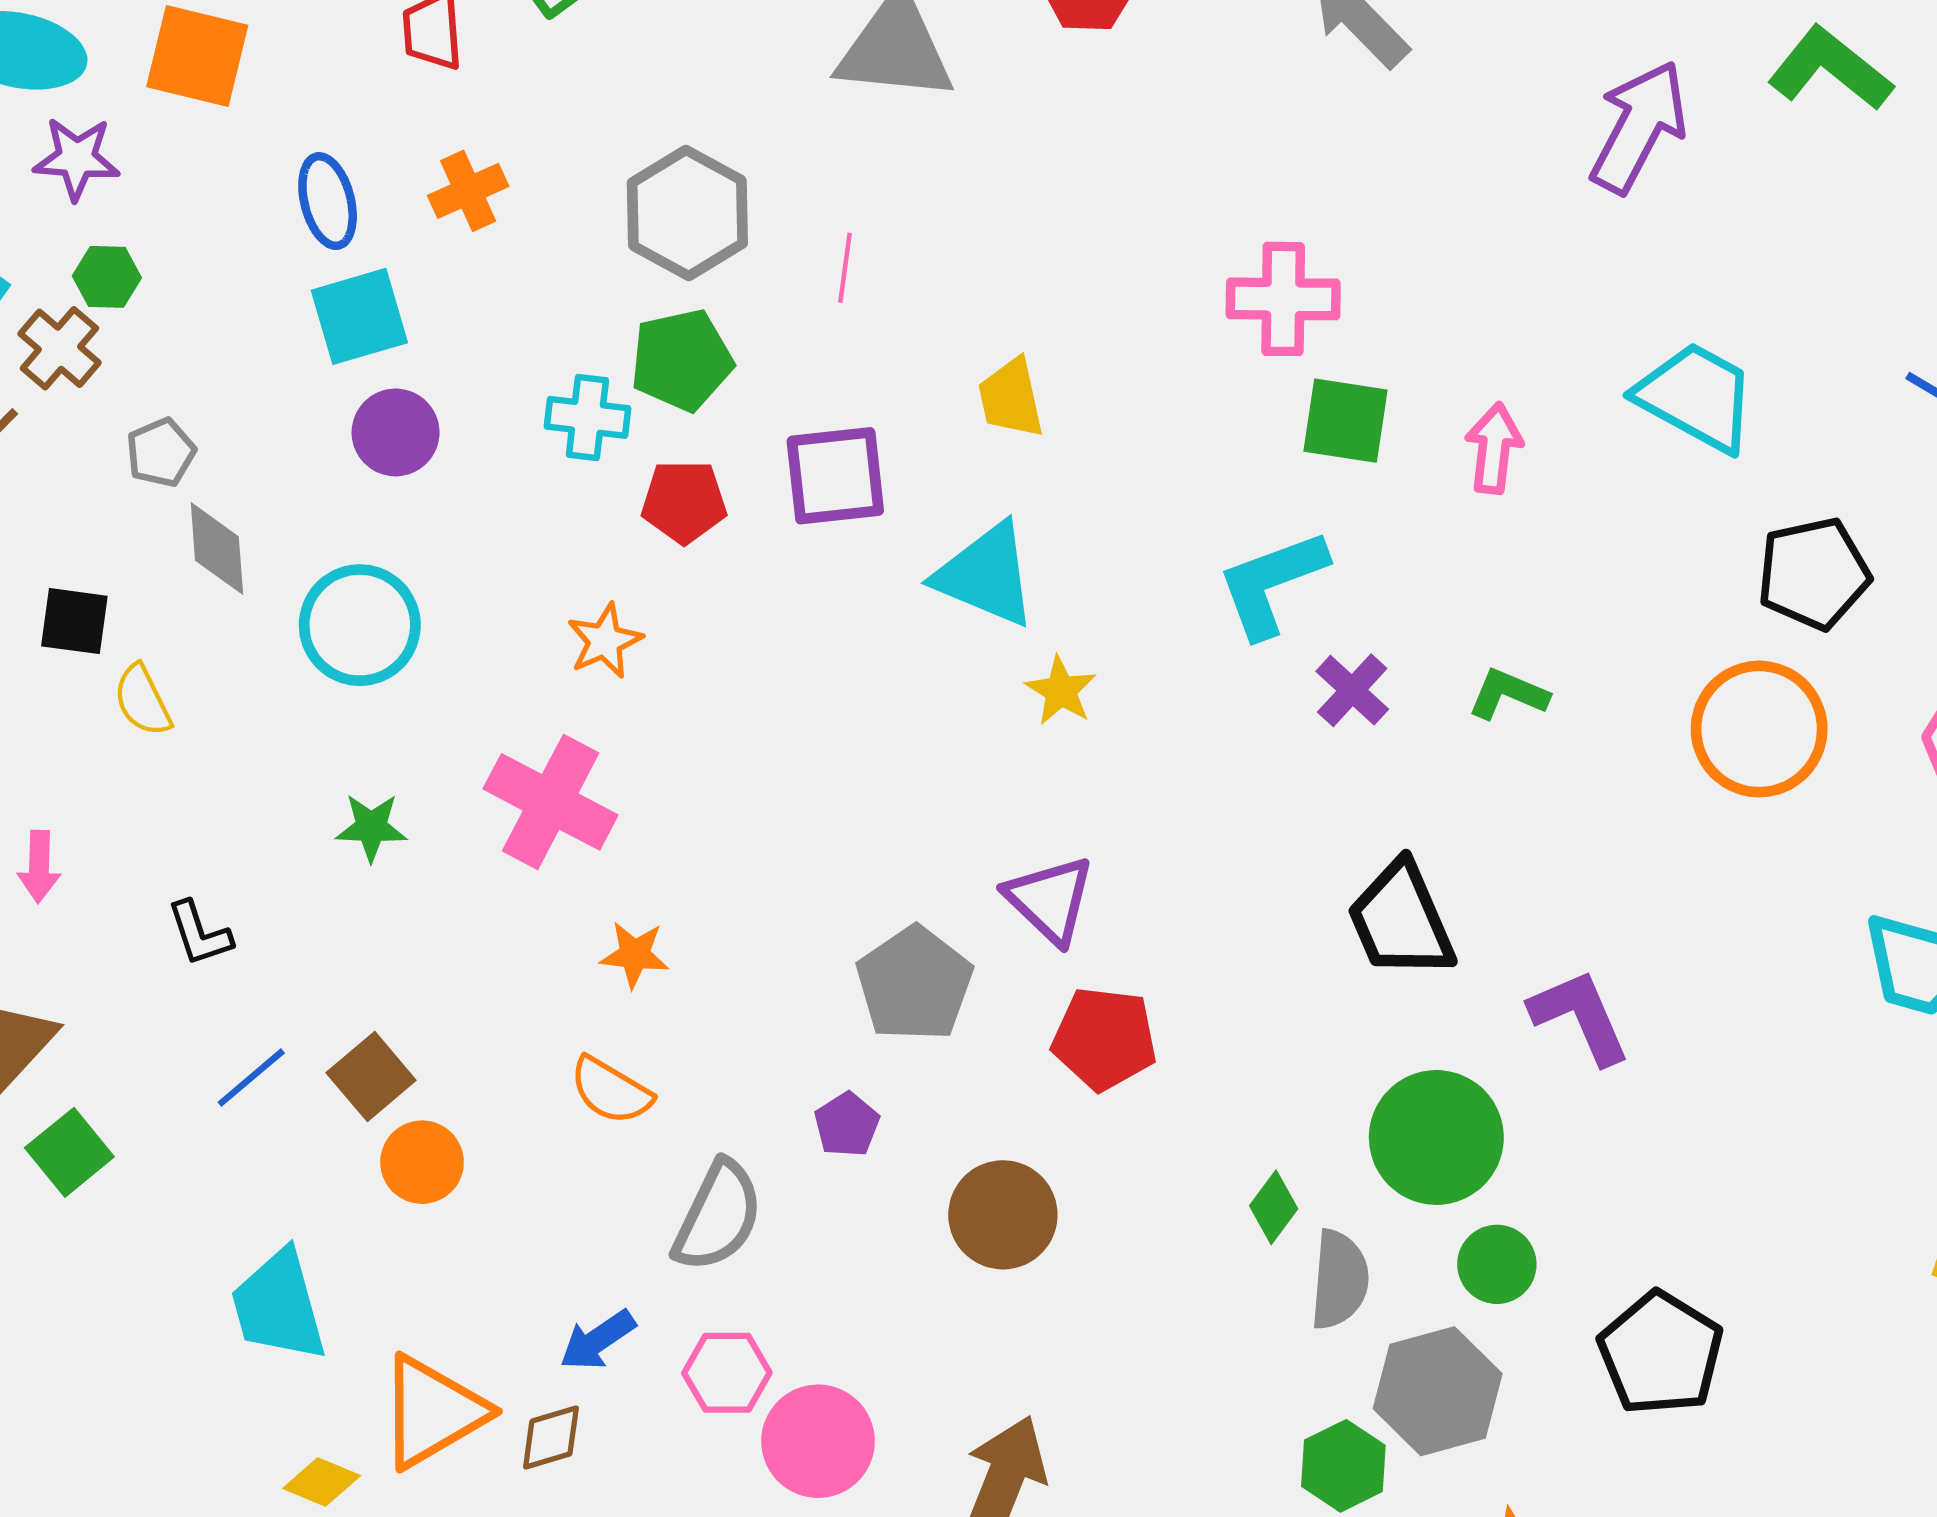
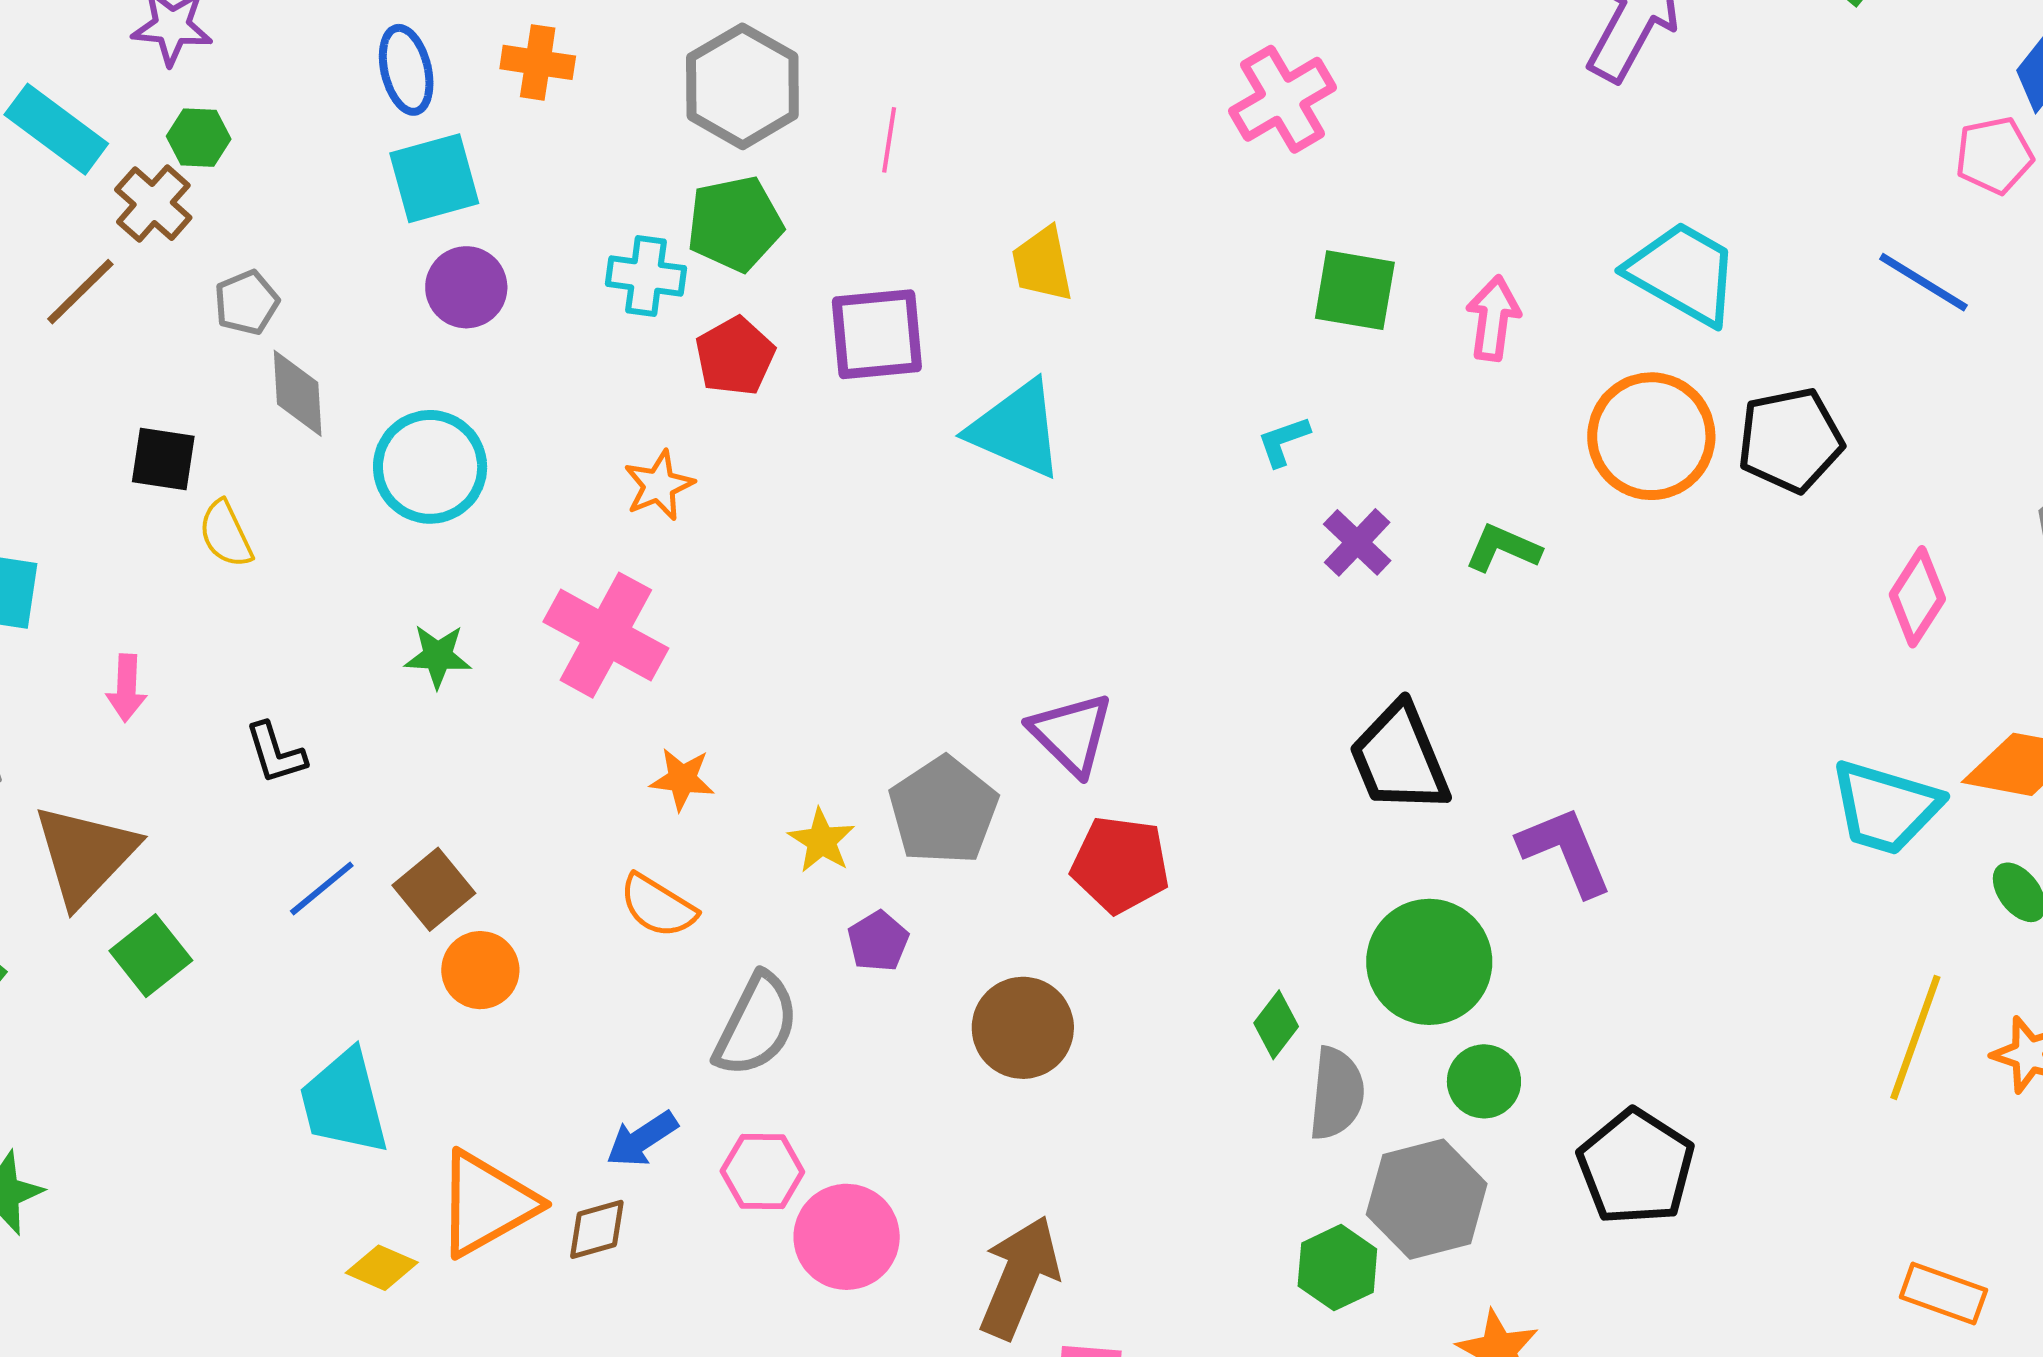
orange cross: (468, 191) -> (538, 62), turned 32
pink cross: (1283, 299) -> (1283, 99), moved, turned -32
red pentagon: (684, 502) -> (735, 356), turned -30
cyan L-shape: (1272, 583) -> (1283, 441), size x0.5
yellow star: (1061, 691) -> (822, 841), moved
orange circle: (1759, 729) -> (1651, 436), moved

